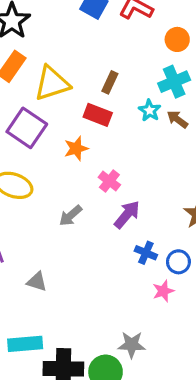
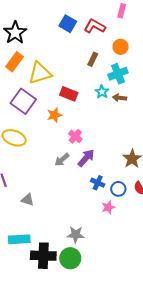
brown rectangle: (110, 82) -> (93, 59), moved
brown arrow: (177, 119) -> (120, 98), turned -32
gray arrow: (71, 216) -> (62, 160), moved
gray star: (132, 345) -> (76, 235), moved

